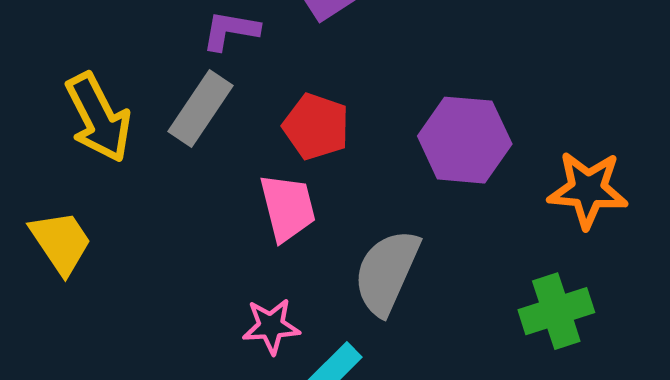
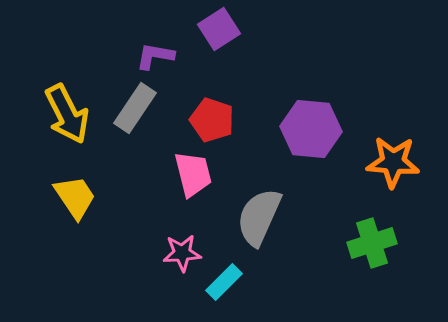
yellow trapezoid: (61, 242) -> (75, 197), moved

